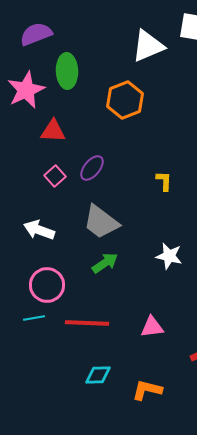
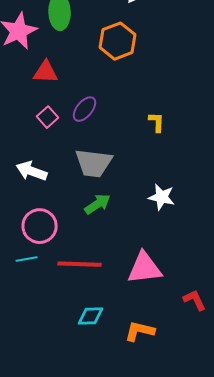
gray trapezoid: (101, 222) -> (94, 163), turned -30
pink triangle: (152, 327) -> (145, 268), size x1.5

